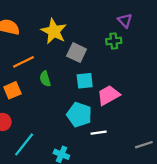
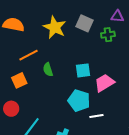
purple triangle: (125, 21) -> (117, 16), turned -40
gray square: (77, 53) -> (85, 23), moved

